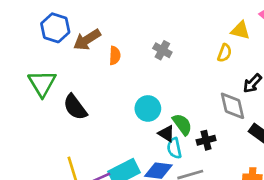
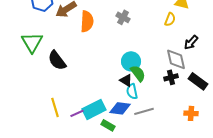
orange semicircle: (115, 56) -> (87, 21), size x1.5
cyan circle: (148, 108) -> (131, 61), moved
black cross: (206, 140) -> (171, 77), moved

